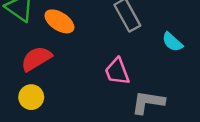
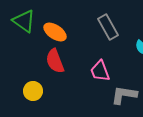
red semicircle: (36, 59) -> (55, 61), moved, turned -80

